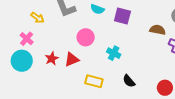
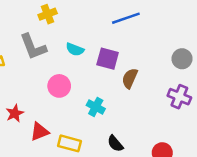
brown semicircle: (158, 30) -> (130, 78), moved, turned -77
red triangle: (72, 59) -> (40, 132), moved

